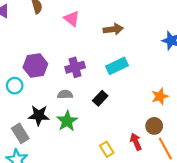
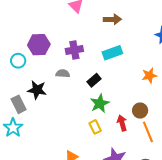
orange star: (160, 96) -> (149, 76), moved
green star: (67, 121) -> (100, 103), moved

